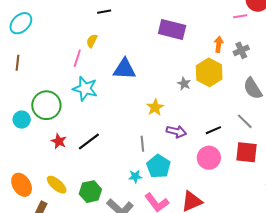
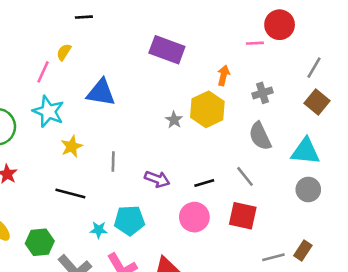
gray cross: (241, 50) -> (262, 93), moved
yellow star: (155, 107) -> (72, 146), moved
black line: (89, 142) -> (70, 193), moved, turned 45
gray line: (142, 144) -> (113, 162), moved
cyan pentagon: (158, 166) -> (129, 220), turned 30

